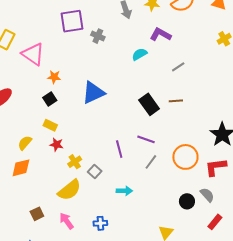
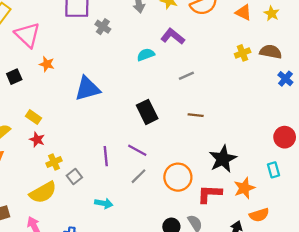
black square: (50, 99) -> (14, 77), moved
brown line: (176, 101) -> (196, 115), moved

